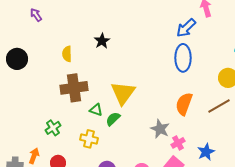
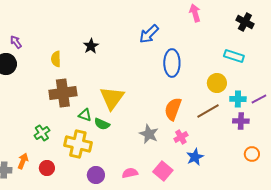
purple arrow: (36, 15) -> (16, 42), moved
blue arrow: (186, 28) -> (149, 34), moved
green semicircle: (113, 119) -> (102, 124), turned -112
yellow cross: (89, 139) -> (78, 144), size x1.5
pink cross: (178, 143) -> (181, 137), moved

